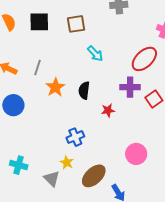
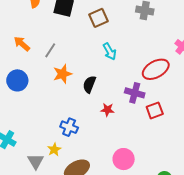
brown square: (76, 24) -> (99, 18), turned -30
blue cross: (75, 137) -> (69, 127), turned 30

